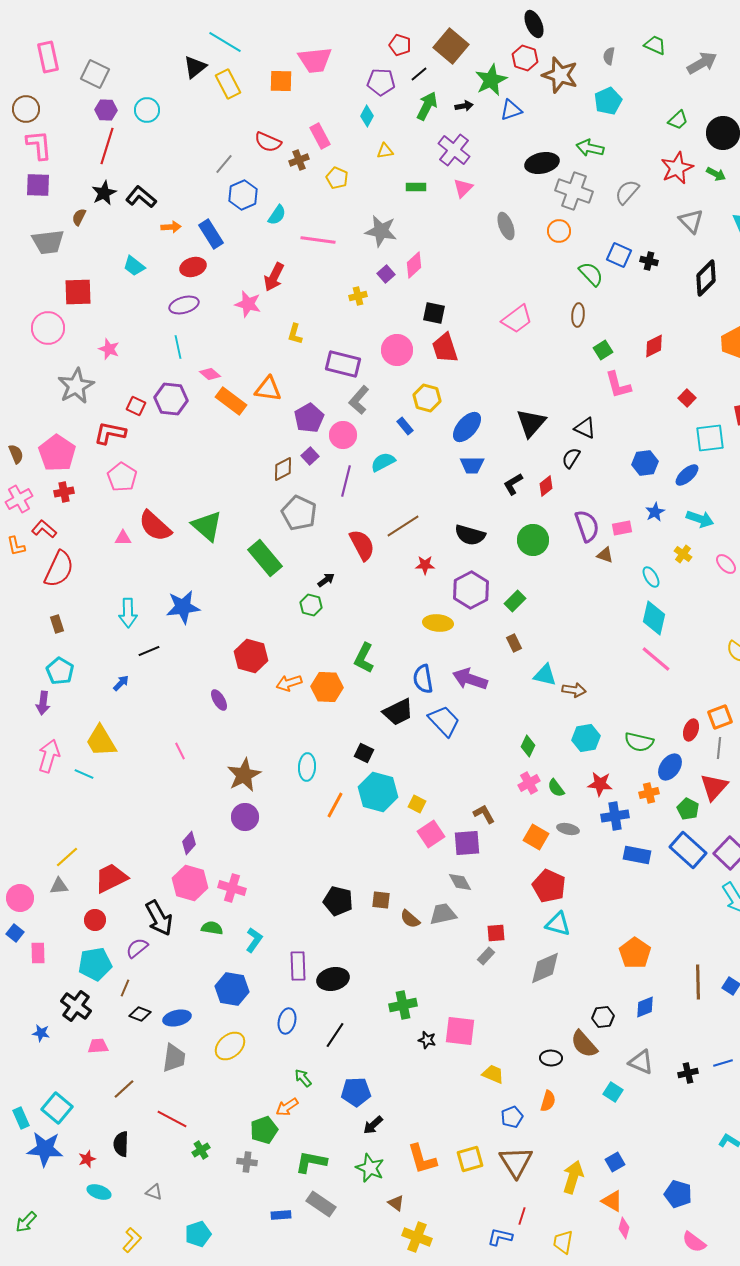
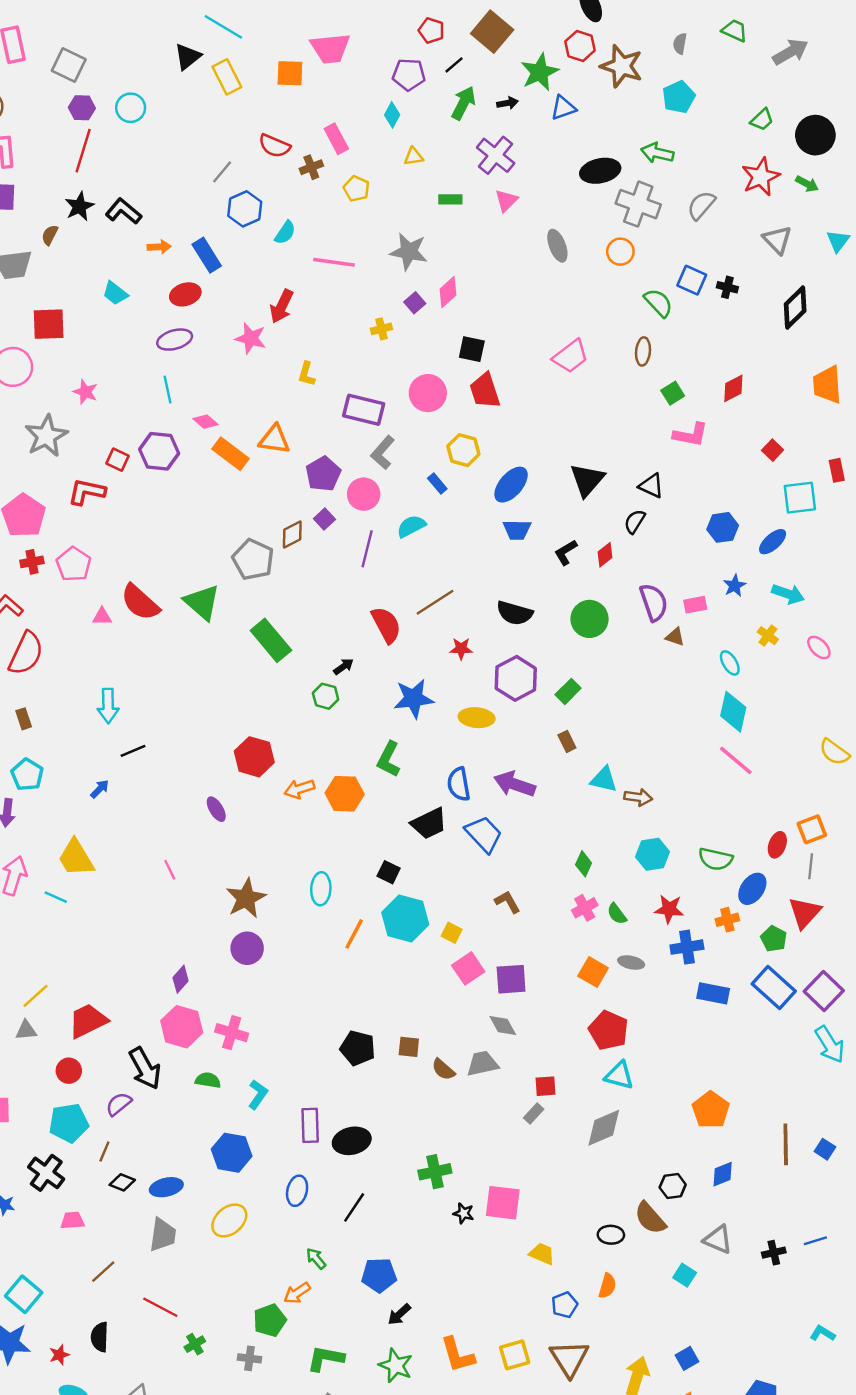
pink L-shape: (618, 385) -> (691, 435), turned -64
pink pentagon: (122, 477) -> (74, 564), moved
gray pentagon: (299, 513) -> (253, 560), moved
blue star: (183, 607) -> (414, 699), moved
brown L-shape: (484, 814) -> (507, 902), moved

